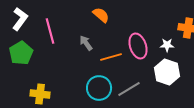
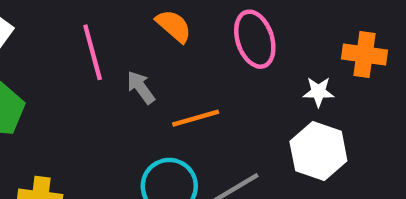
pink line: (50, 31) -> (93, 52), moved
pink ellipse: (138, 46) -> (255, 39), moved

